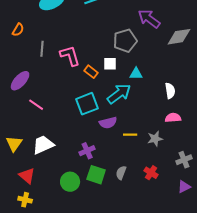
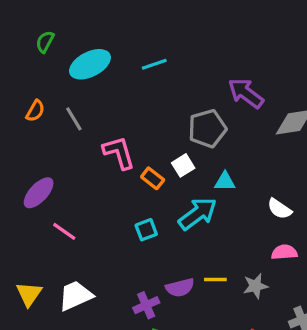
gray line: (42, 49) -> (74, 119), moved, turned -35
white square: (110, 64) -> (183, 165), turned -32
white semicircle: (170, 91) -> (280, 209), turned 133
cyan square: (87, 104) -> (146, 230), size x0.6
purple semicircle: (108, 123) -> (180, 288), moved

